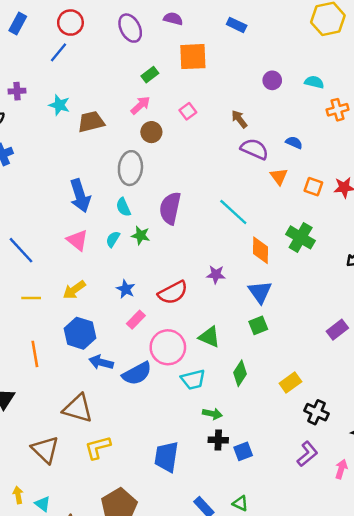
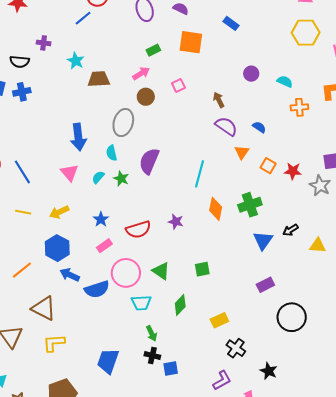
cyan line: (233, 212) -> (200, 174), turned 52
green cross: (301, 237) -> (250, 205), turned 30
blue triangle: (260, 292) -> (263, 241), moved
orange line: (35, 354) -> (22, 270), moved, turned 50
green arrow: (212, 414) -> (152, 333), turned 42

